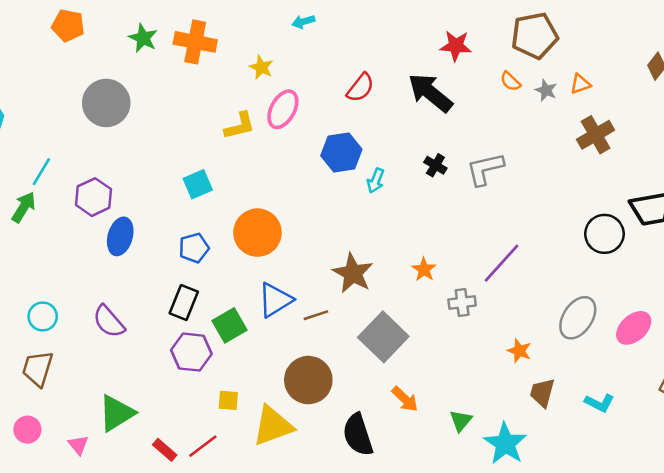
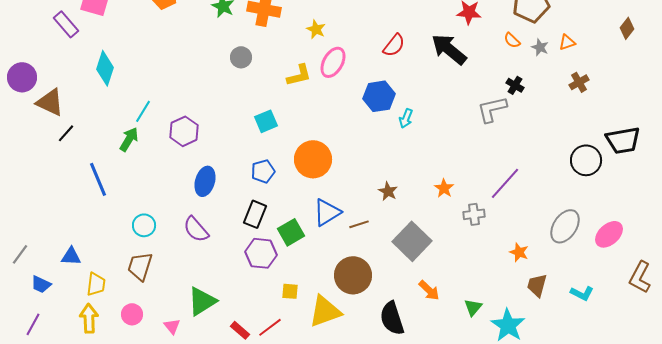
gray circle: (106, 103) -> (241, 57), moved, size x0.6
brown cross: (596, 135) -> (579, 82), size x0.7
black cross: (435, 165) -> (515, 85), moved
blue ellipse: (120, 236) -> (205, 181), moved
brown star: (353, 273) -> (388, 191), size x0.6

